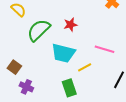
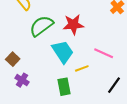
red star: (70, 25) -> (73, 25), size x1.5
cyan trapezoid: (63, 53) -> (63, 52), turned -145

